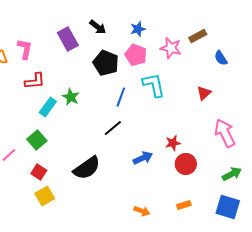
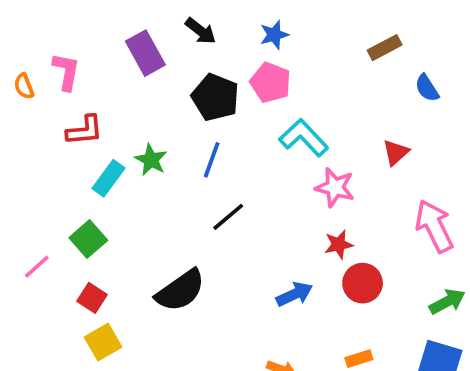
pink star: (171, 48) -> (335, 187), moved
cyan L-shape: (154, 85) -> (304, 138), turned -32
blue line: (121, 97) -> (212, 160), moved
blue arrow: (143, 158) -> (294, 294), moved

